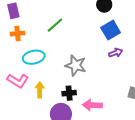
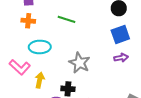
green line: (55, 25) -> (66, 19), turned 48

